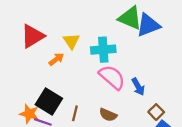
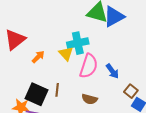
yellow triangle: (71, 41) -> (66, 54), moved
pink semicircle: (112, 77) -> (89, 66), turned 75
brown line: (75, 113) -> (57, 90), moved

